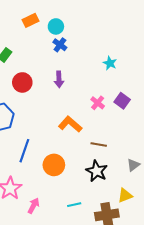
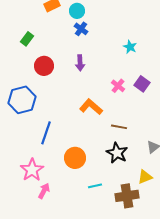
orange circle: (54, 165) -> (75, 158), moved
pink arrow: (34, 206) -> (44, 191), moved

